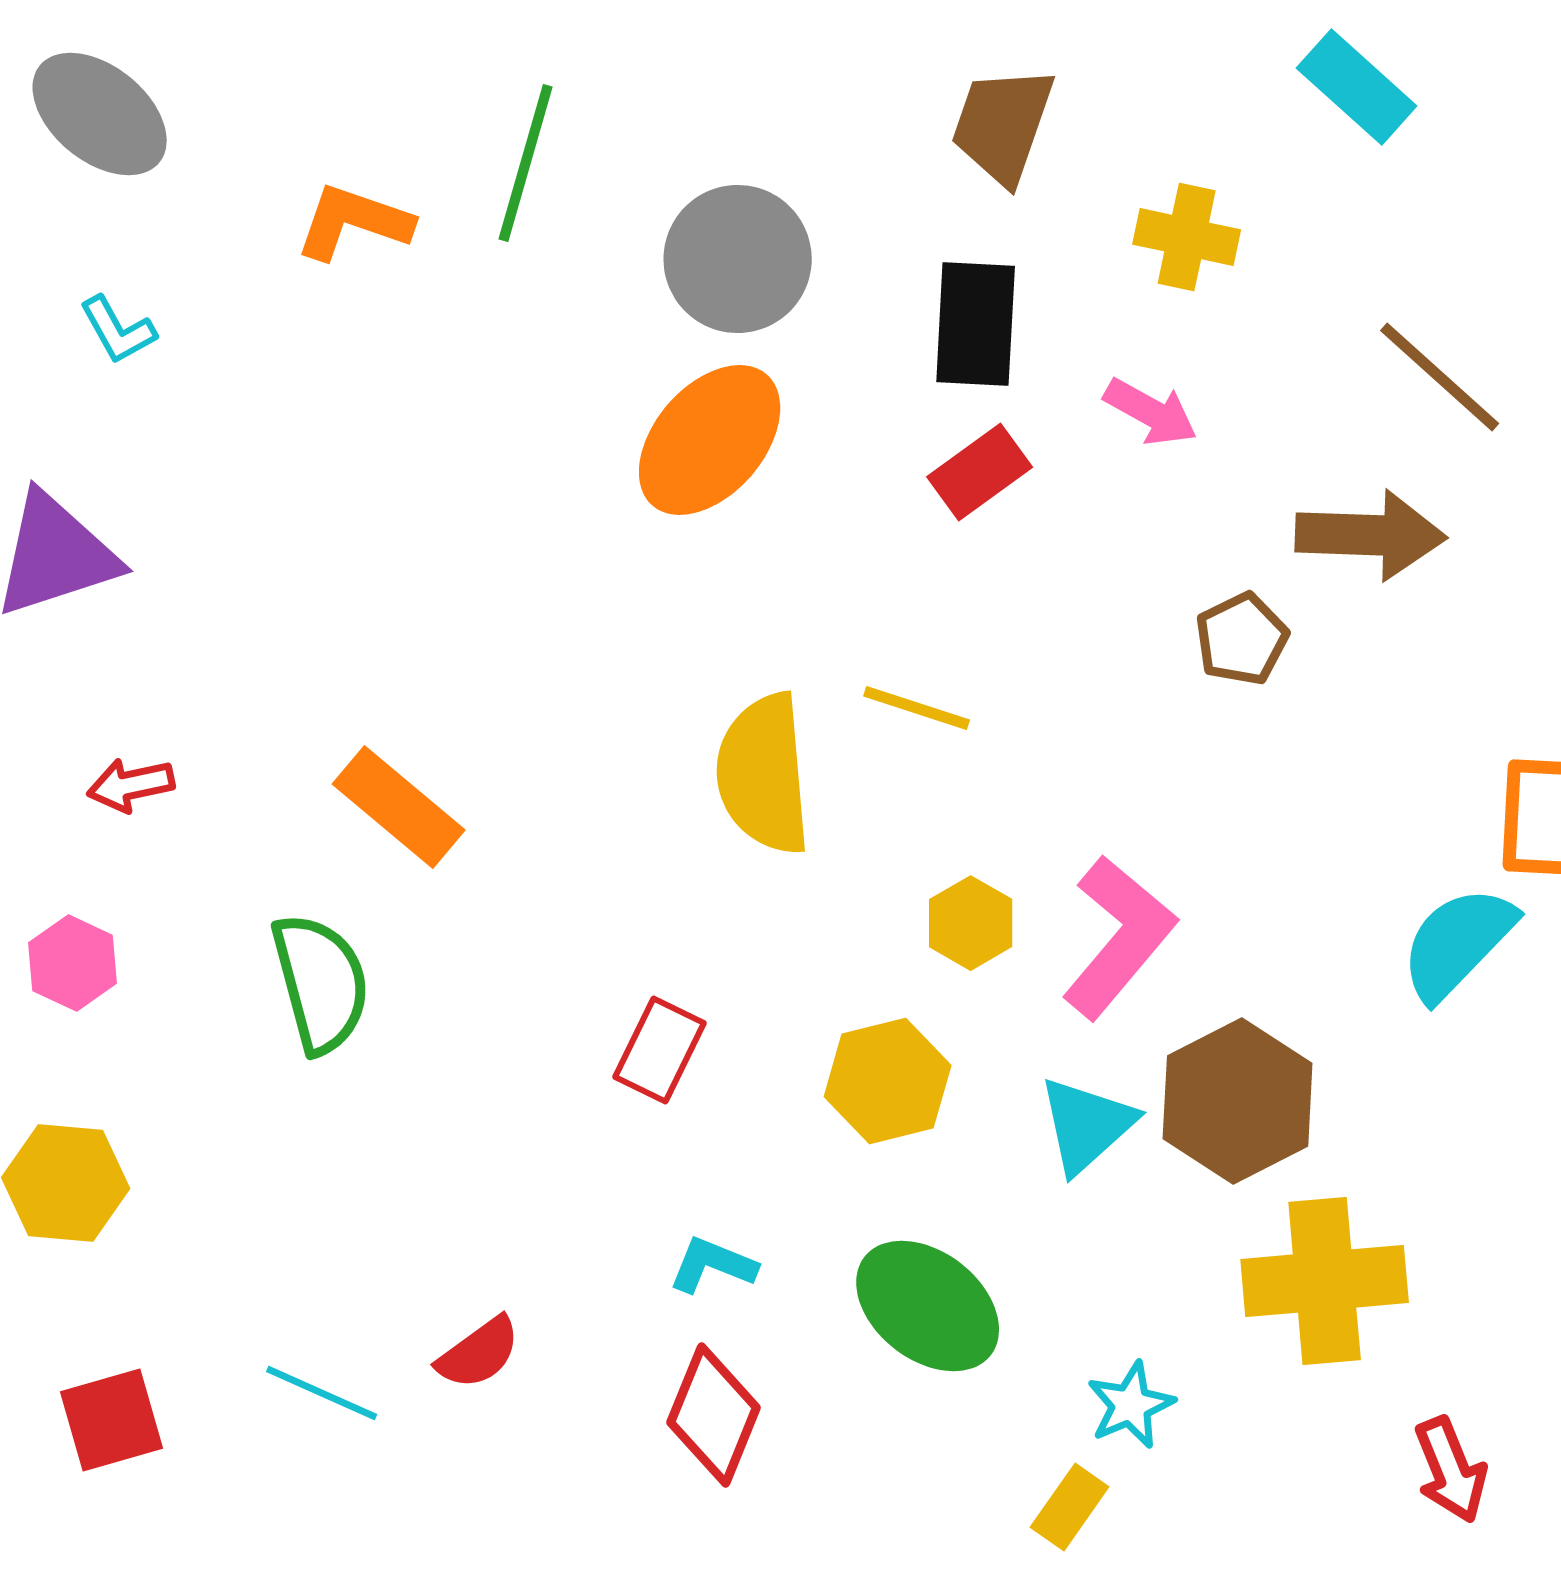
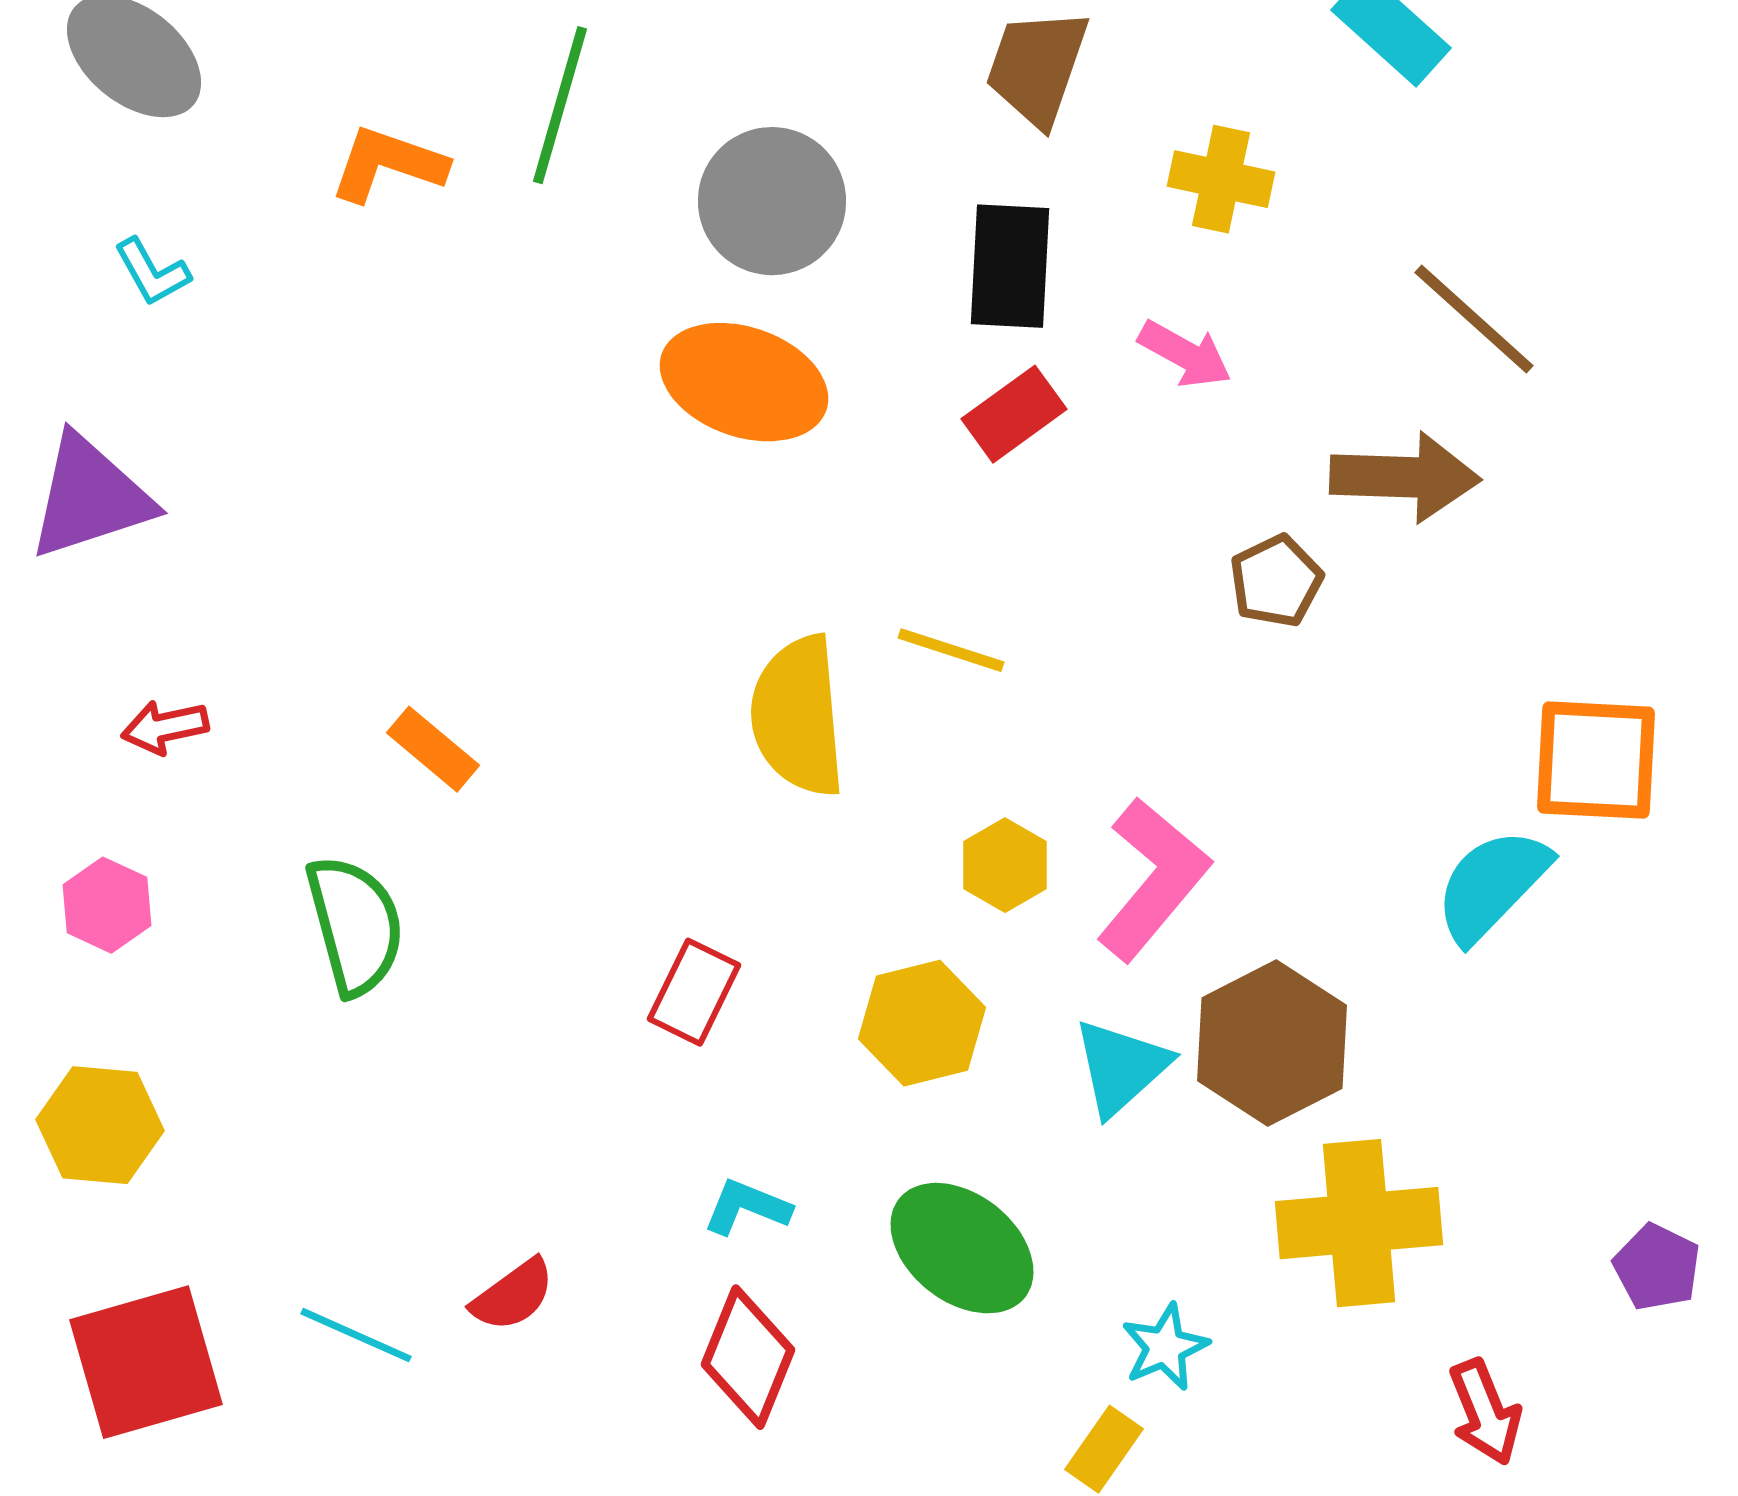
orange ellipse: (710, 440) -> (744, 382), turned 68
orange rectangle: (399, 807) -> (433, 749), size x0.7
red square: (112, 1420) -> (146, 1362), size x1.5

